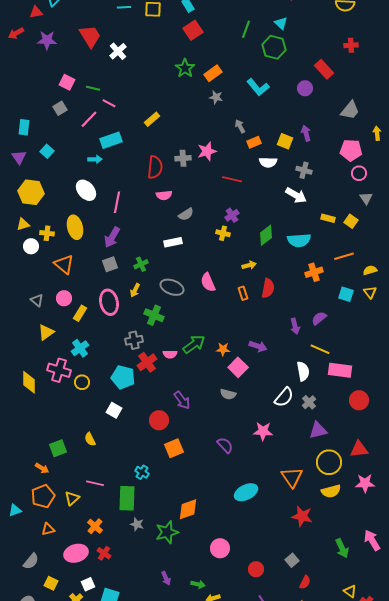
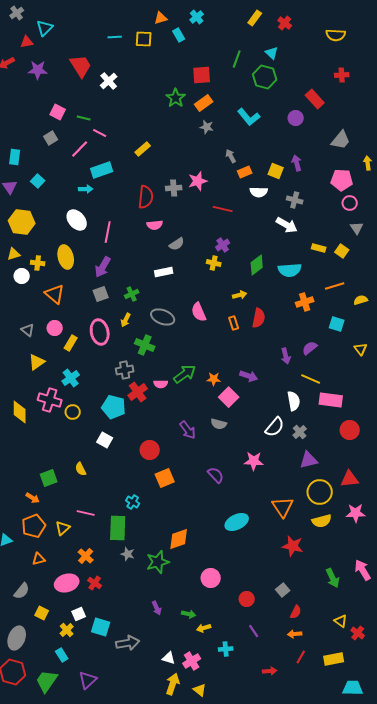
red square: (193, 30) -> (202, 75), moved, turned 30
yellow triangle: (370, 292) -> (361, 349), moved
purple arrow: (182, 400) -> (188, 430), moved

